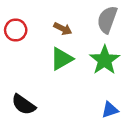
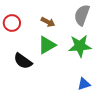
green star: (105, 60) -> (80, 46), turned 30
black semicircle: (24, 105) -> (23, 61), moved

